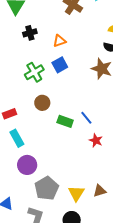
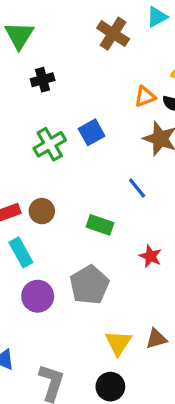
orange triangle: (59, 41) -> (145, 97), moved
brown circle: (42, 103) -> (42, 211), moved
blue line: (86, 118) -> (137, 188), moved
gray pentagon: (47, 188) -> (89, 285), moved

